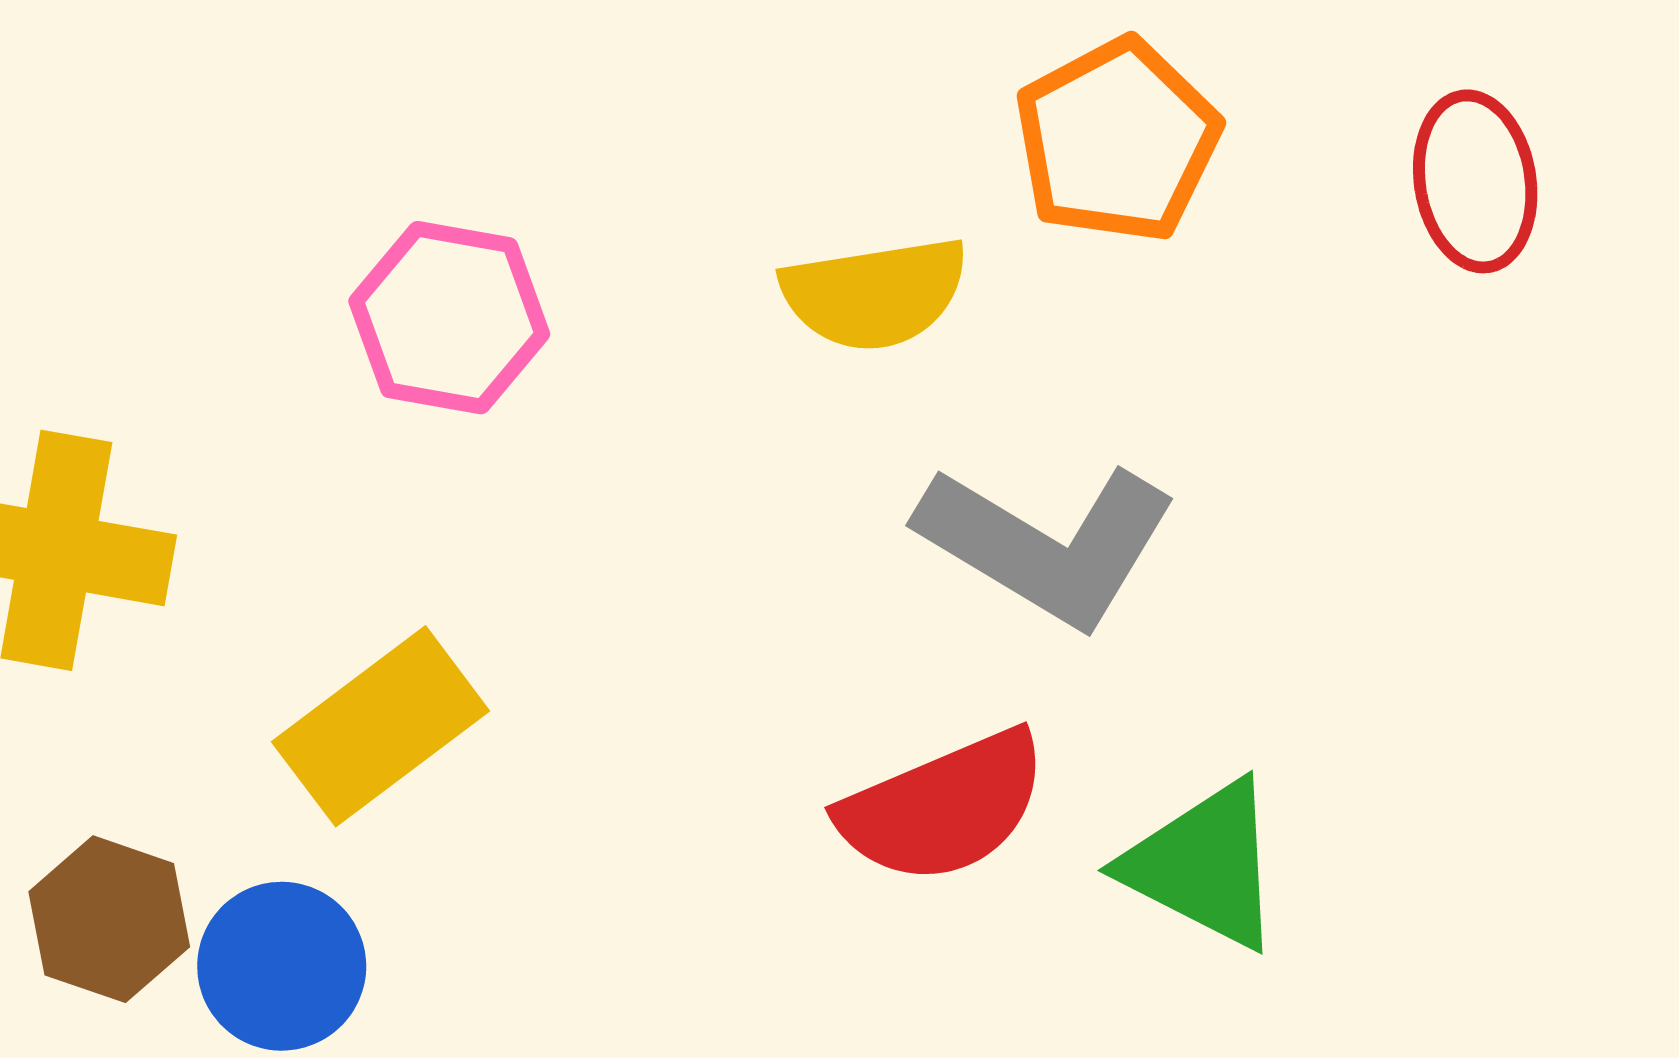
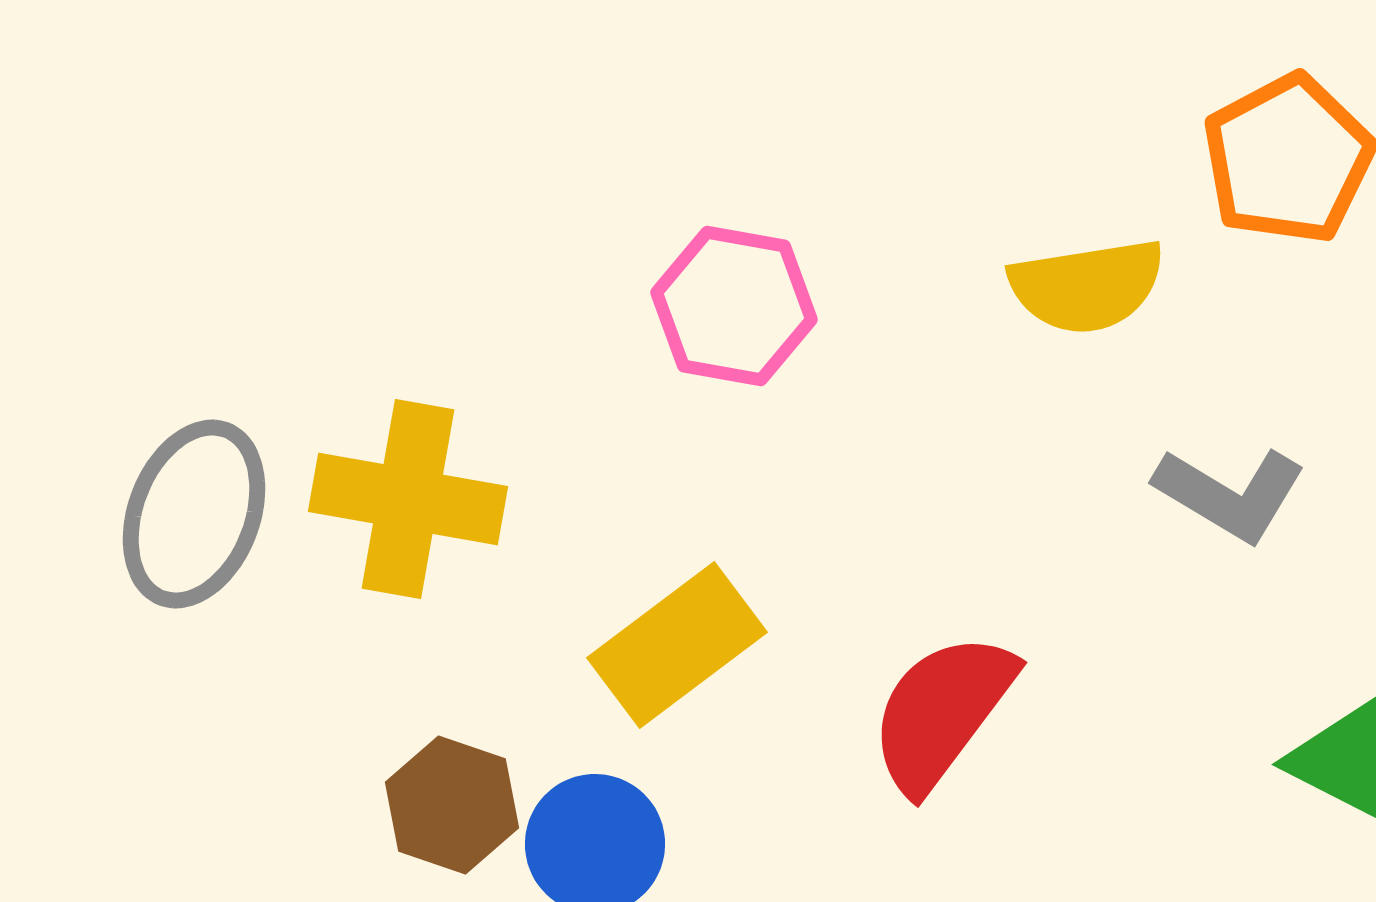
gray L-shape: (1047, 544) -> (1230, 494), size x0.7
red semicircle: (944, 807) -> (942, 712), moved, turned 150

